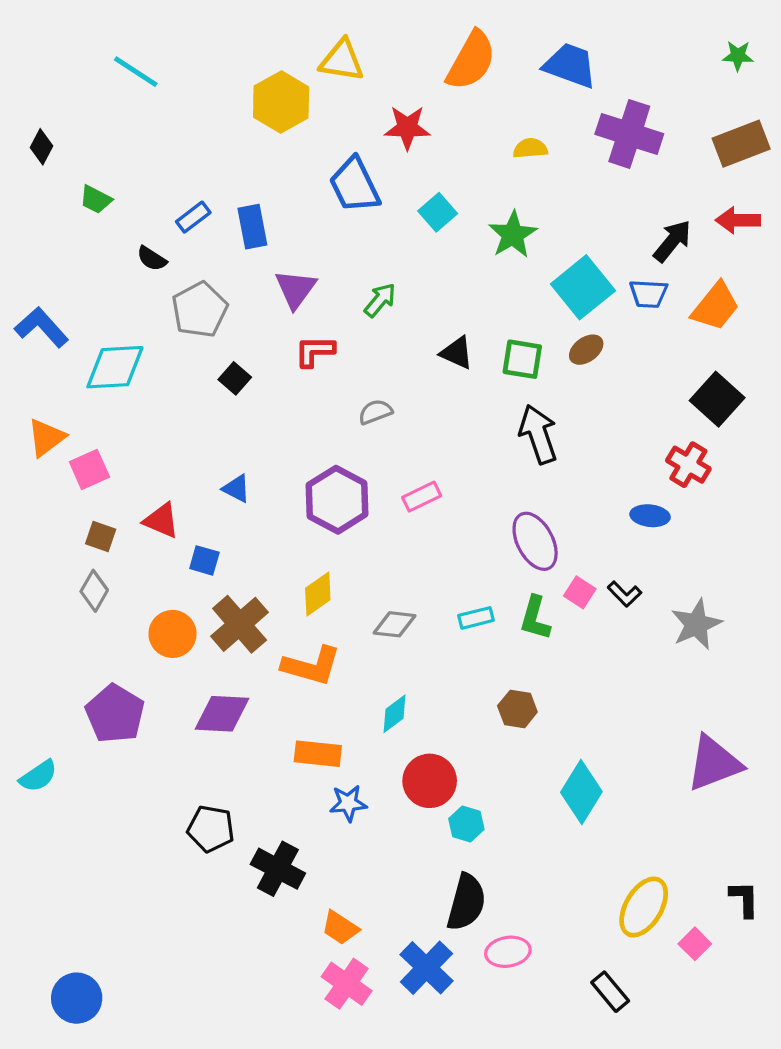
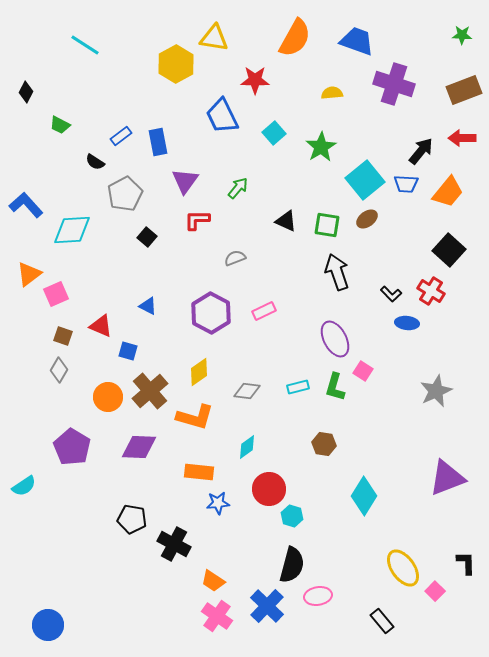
black L-shape: (624, 594) -> (391, 294), moved
yellow ellipse: (644, 907) -> (403, 568), turned -66

